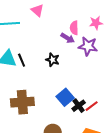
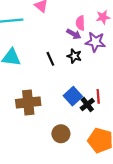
black line: (22, 60) -> (50, 59), moved
black star: (53, 60) -> (74, 56), moved
red line: (92, 106) -> (98, 96), moved, turned -56

